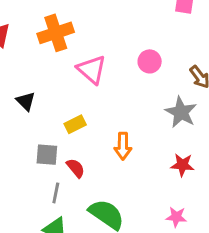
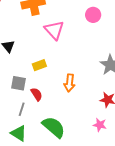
pink circle: (150, 61) -> (93, 15), moved
pink star: (176, 217) -> (100, 125), moved

